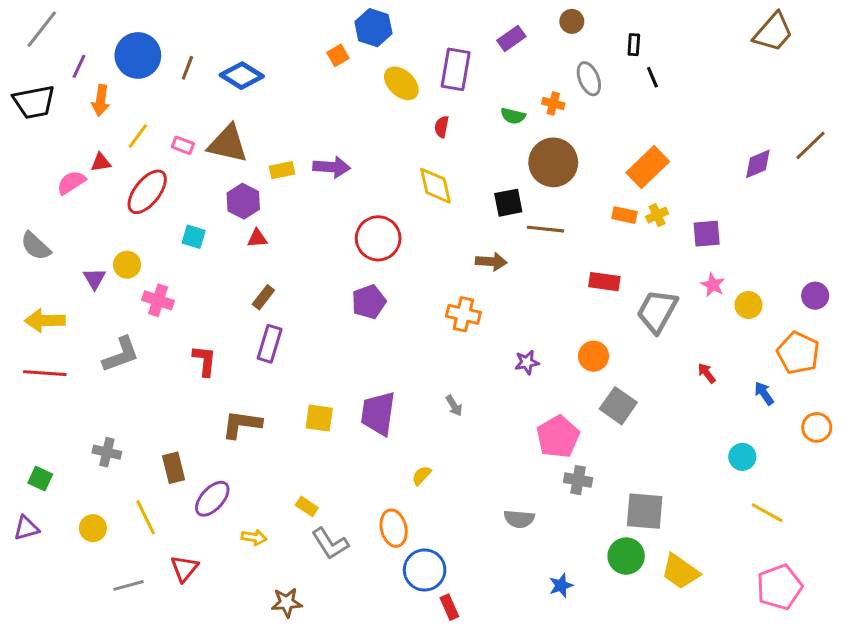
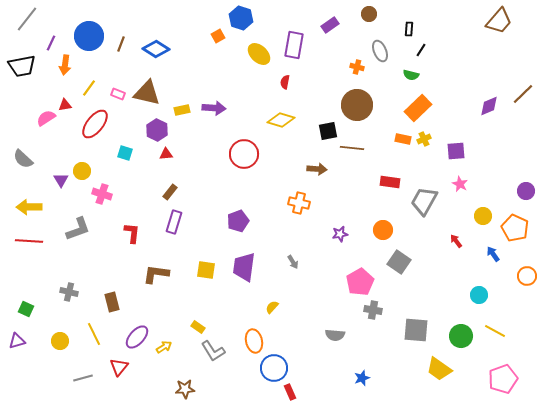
black line: (652, 77) -> (421, 50), turned 56
green semicircle: (513, 116) -> (411, 75), moved
yellow diamond: (435, 186) -> (281, 120), turned -60
purple pentagon: (369, 302) -> (238, 221), moved
yellow circle: (749, 305) -> (483, 216), moved
purple ellipse: (212, 499) -> (137, 337), moved
yellow arrow: (254, 537) -> (164, 347), turned -42
green circle: (626, 556) -> (461, 336), moved

